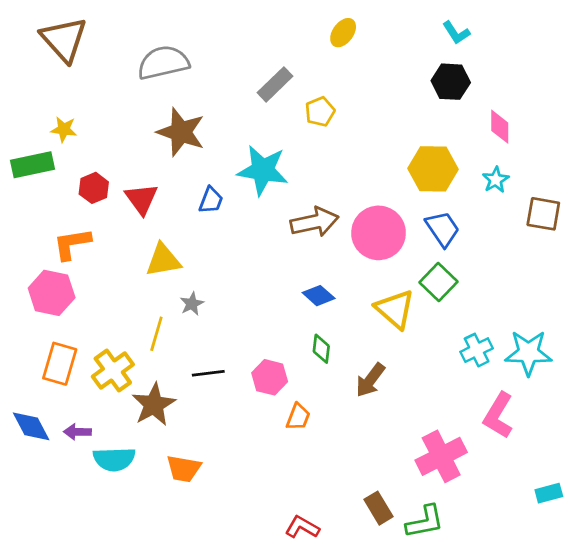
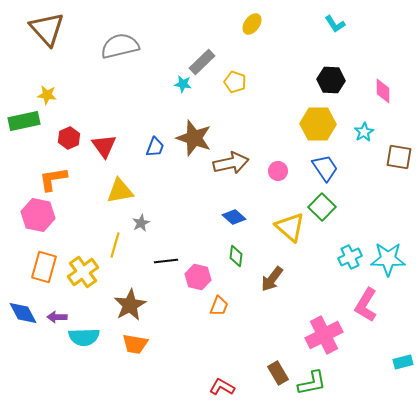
black hexagon: (451, 82) -> (331, 80), moved
yellow pentagon: (320, 112) -> (235, 82), turned -30
pink diamond: (500, 127) -> (383, 91), moved
brown star: (181, 132) -> (194, 138), moved
cyan star: (263, 170) -> (183, 84), moved, size x0.5
pink circle: (379, 233) -> (278, 171), size x0.5
black line: (208, 373) -> (166, 261), moved
brown star: (154, 405) -> (130, 305), moved

